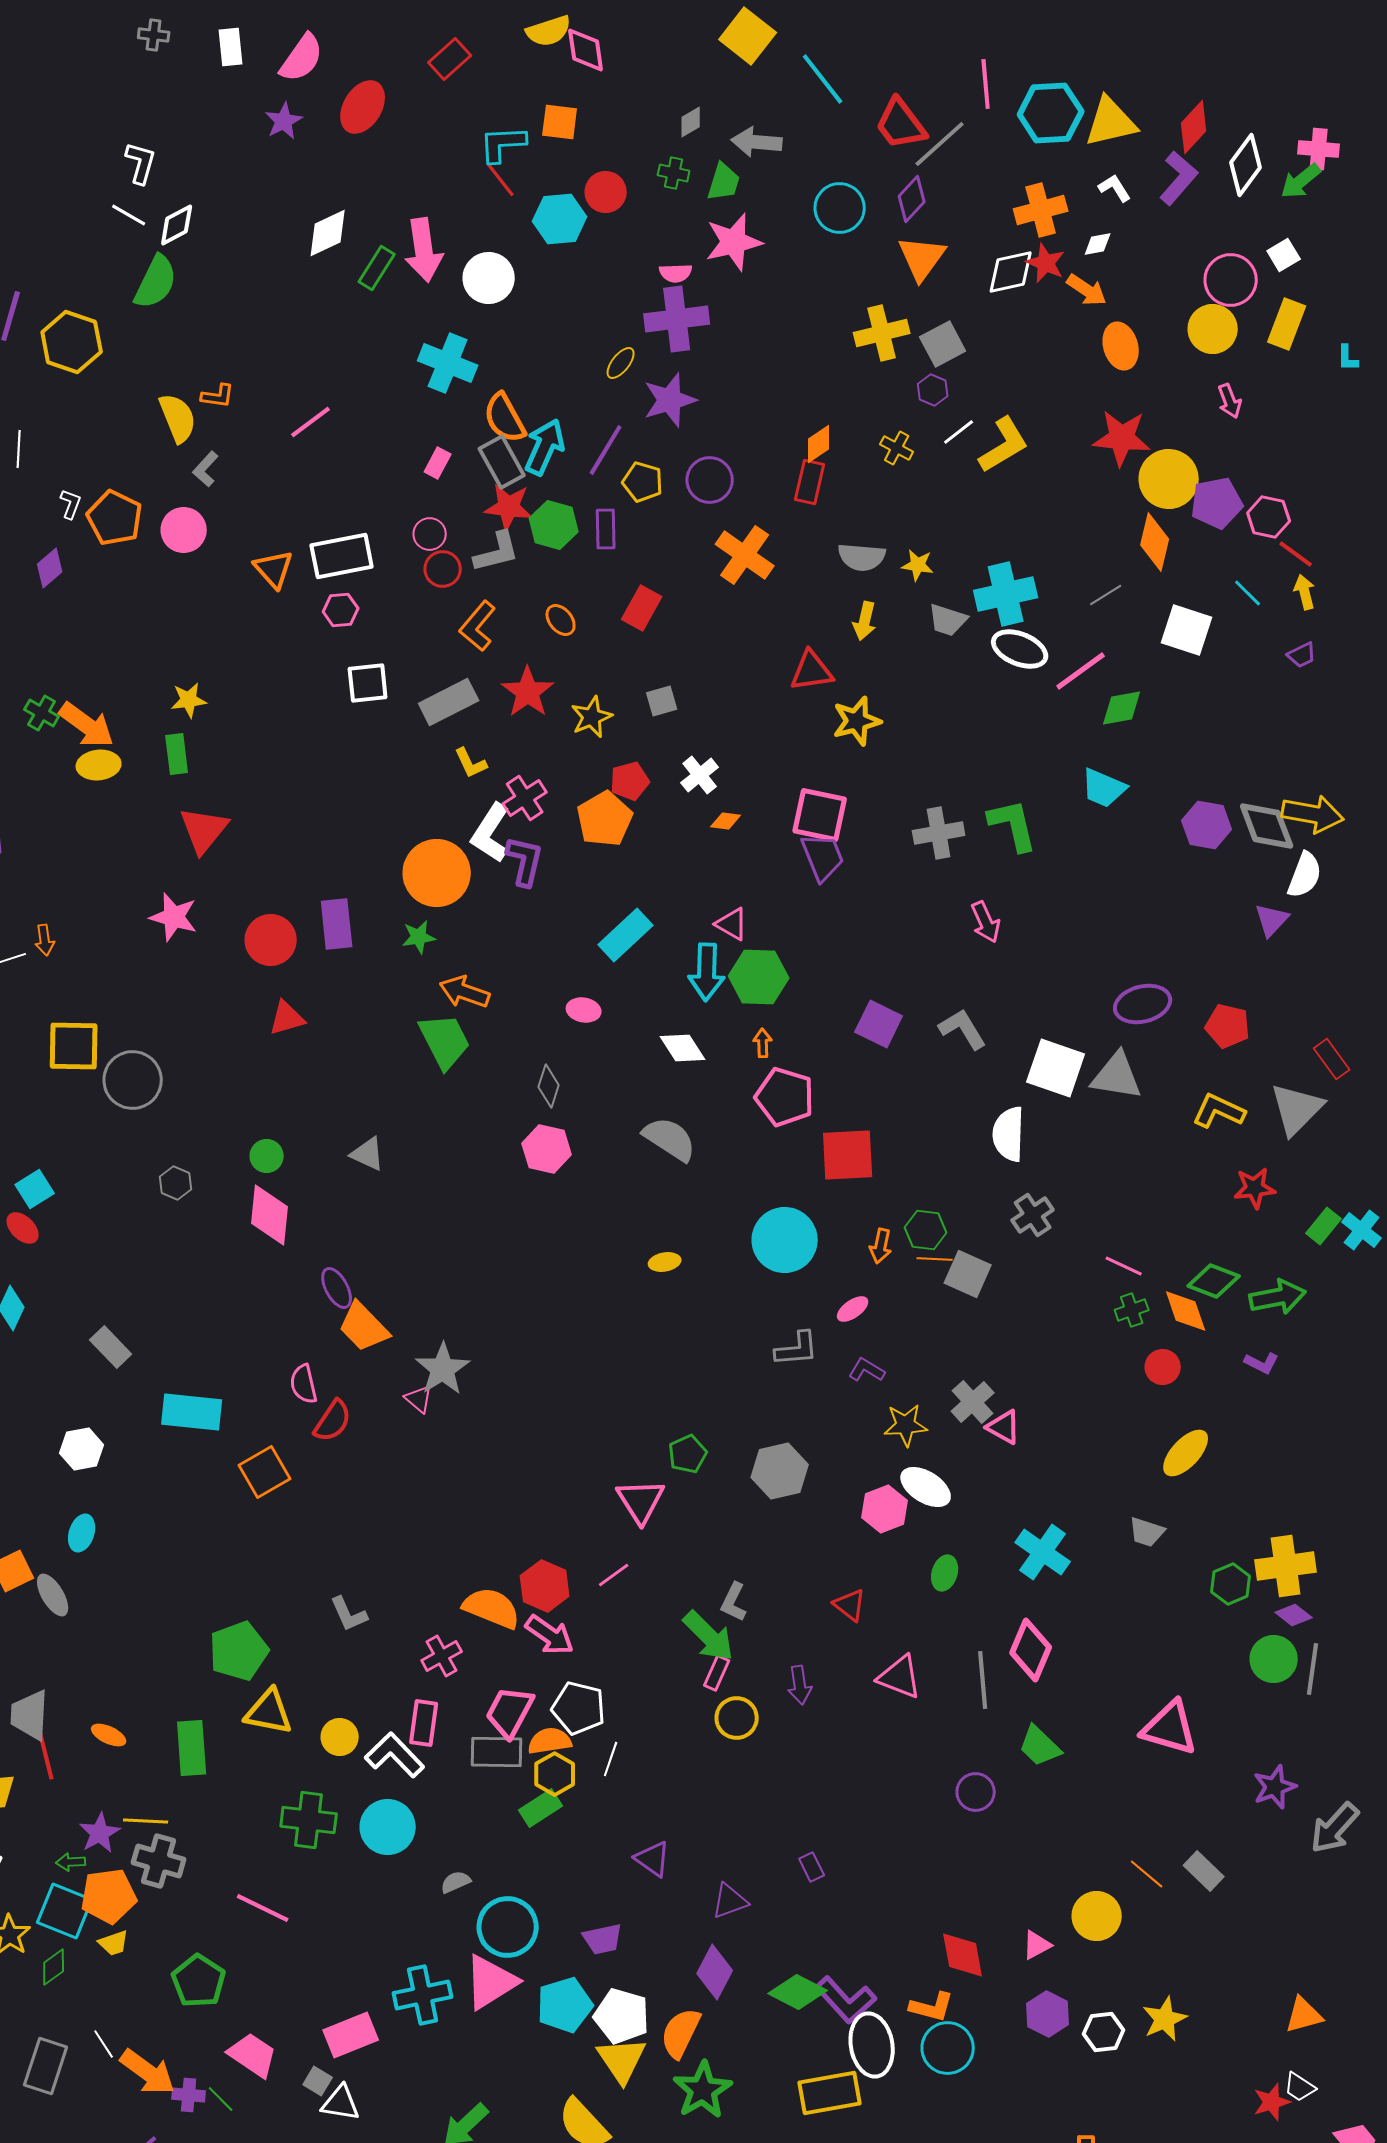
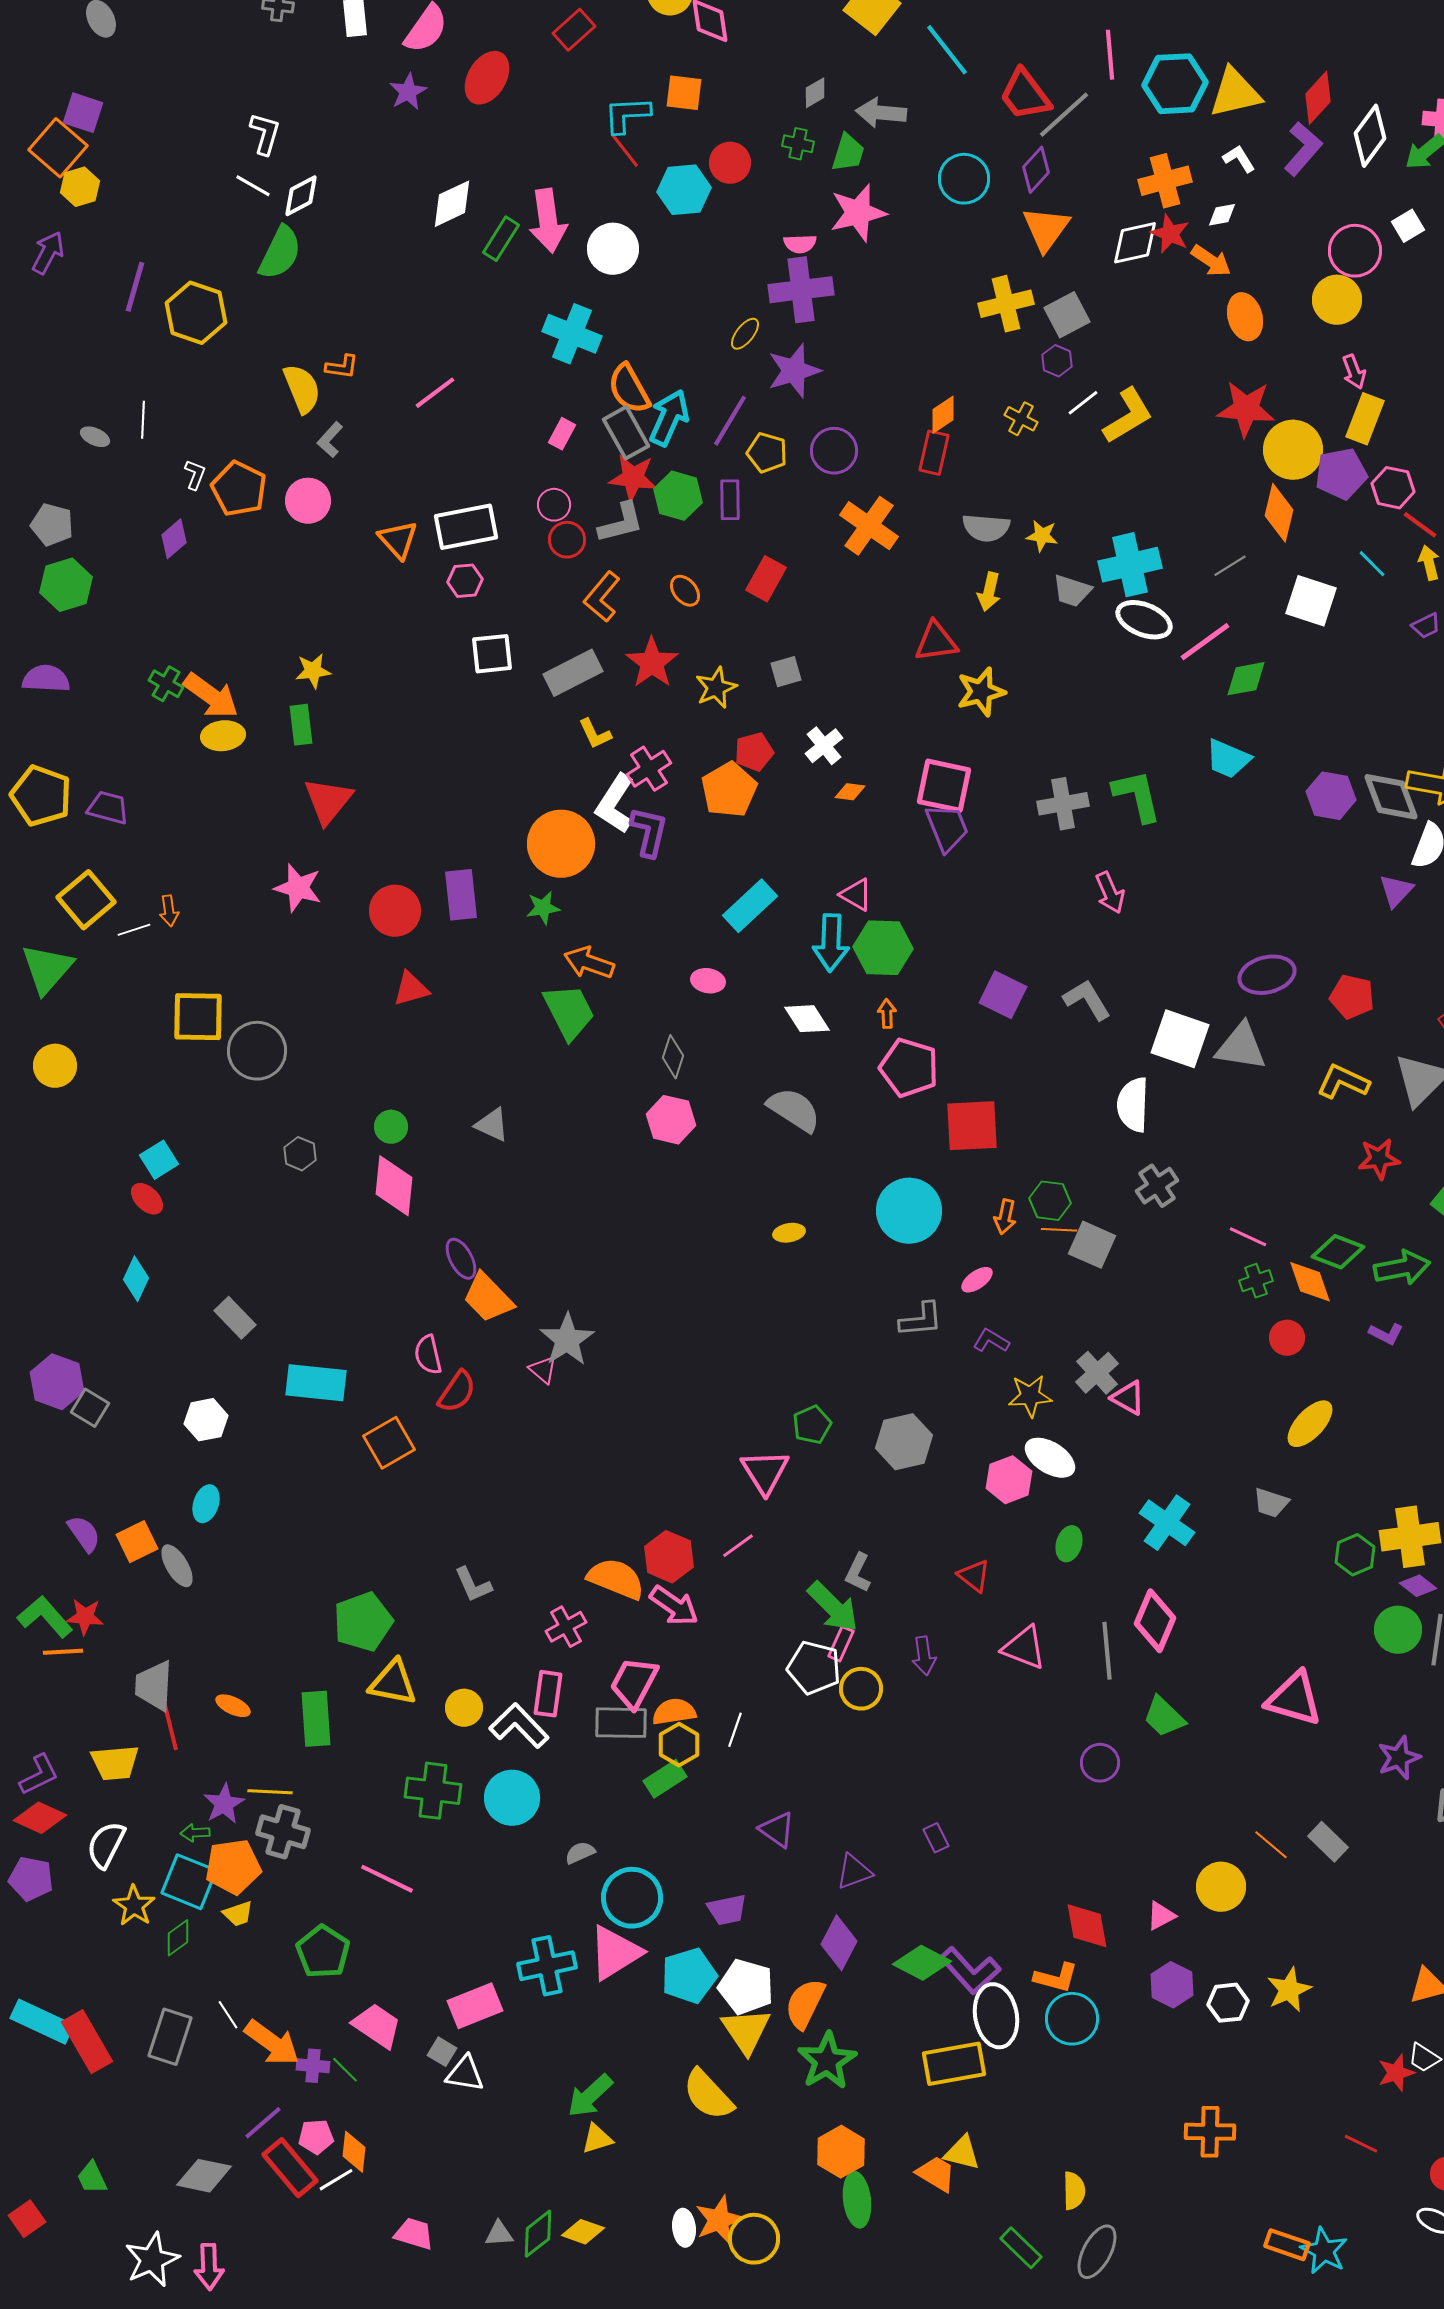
yellow rectangle: (1287, 324) -> (1365, 419), moved
white pentagon: (579, 1708) -> (814, 1668), moved

